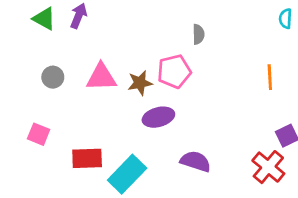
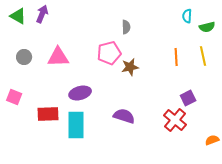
brown star: (140, 83) -> (130, 67), moved
purple ellipse: (158, 117) -> (80, 93), moved
cyan rectangle: (127, 174) -> (76, 125), turned -44

